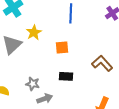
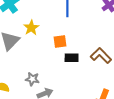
black rectangle: (66, 76) -> (72, 58), moved

